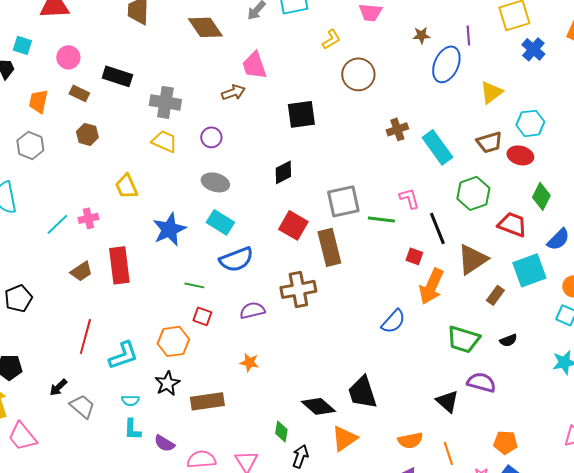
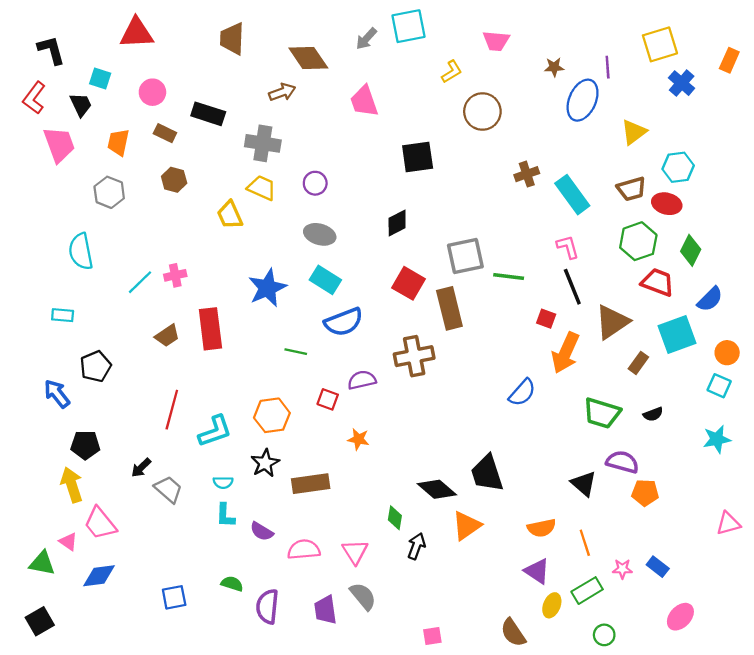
brown arrow: (233, 92) -> (282, 92), moved
yellow trapezoid: (126, 186) -> (230, 215), moved
green hexagon: (473, 193) -> (638, 241), moved
pink L-shape: (409, 198) -> (568, 247), moved
red square: (202, 316) -> (328, 399), moved
orange pentagon: (505, 442) -> (645, 493), moved

